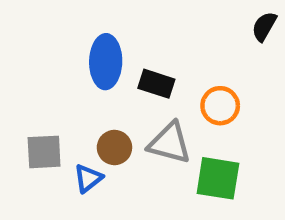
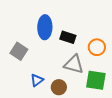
brown circle: (114, 148) -> (59, 87), moved
gray square: (44, 152) -> (19, 51), moved, turned 36

